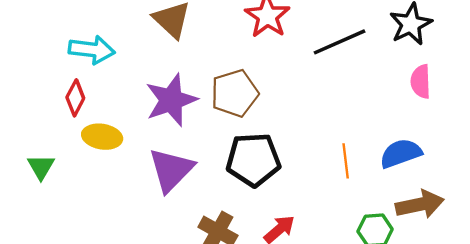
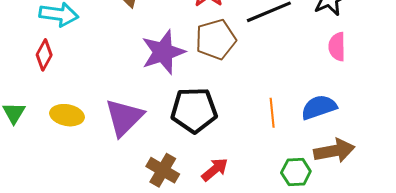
brown pentagon: (235, 93) -> (216, 39), moved
purple star: (171, 100) -> (163, 52), moved
yellow ellipse: (102, 137) -> (67, 115), moved

